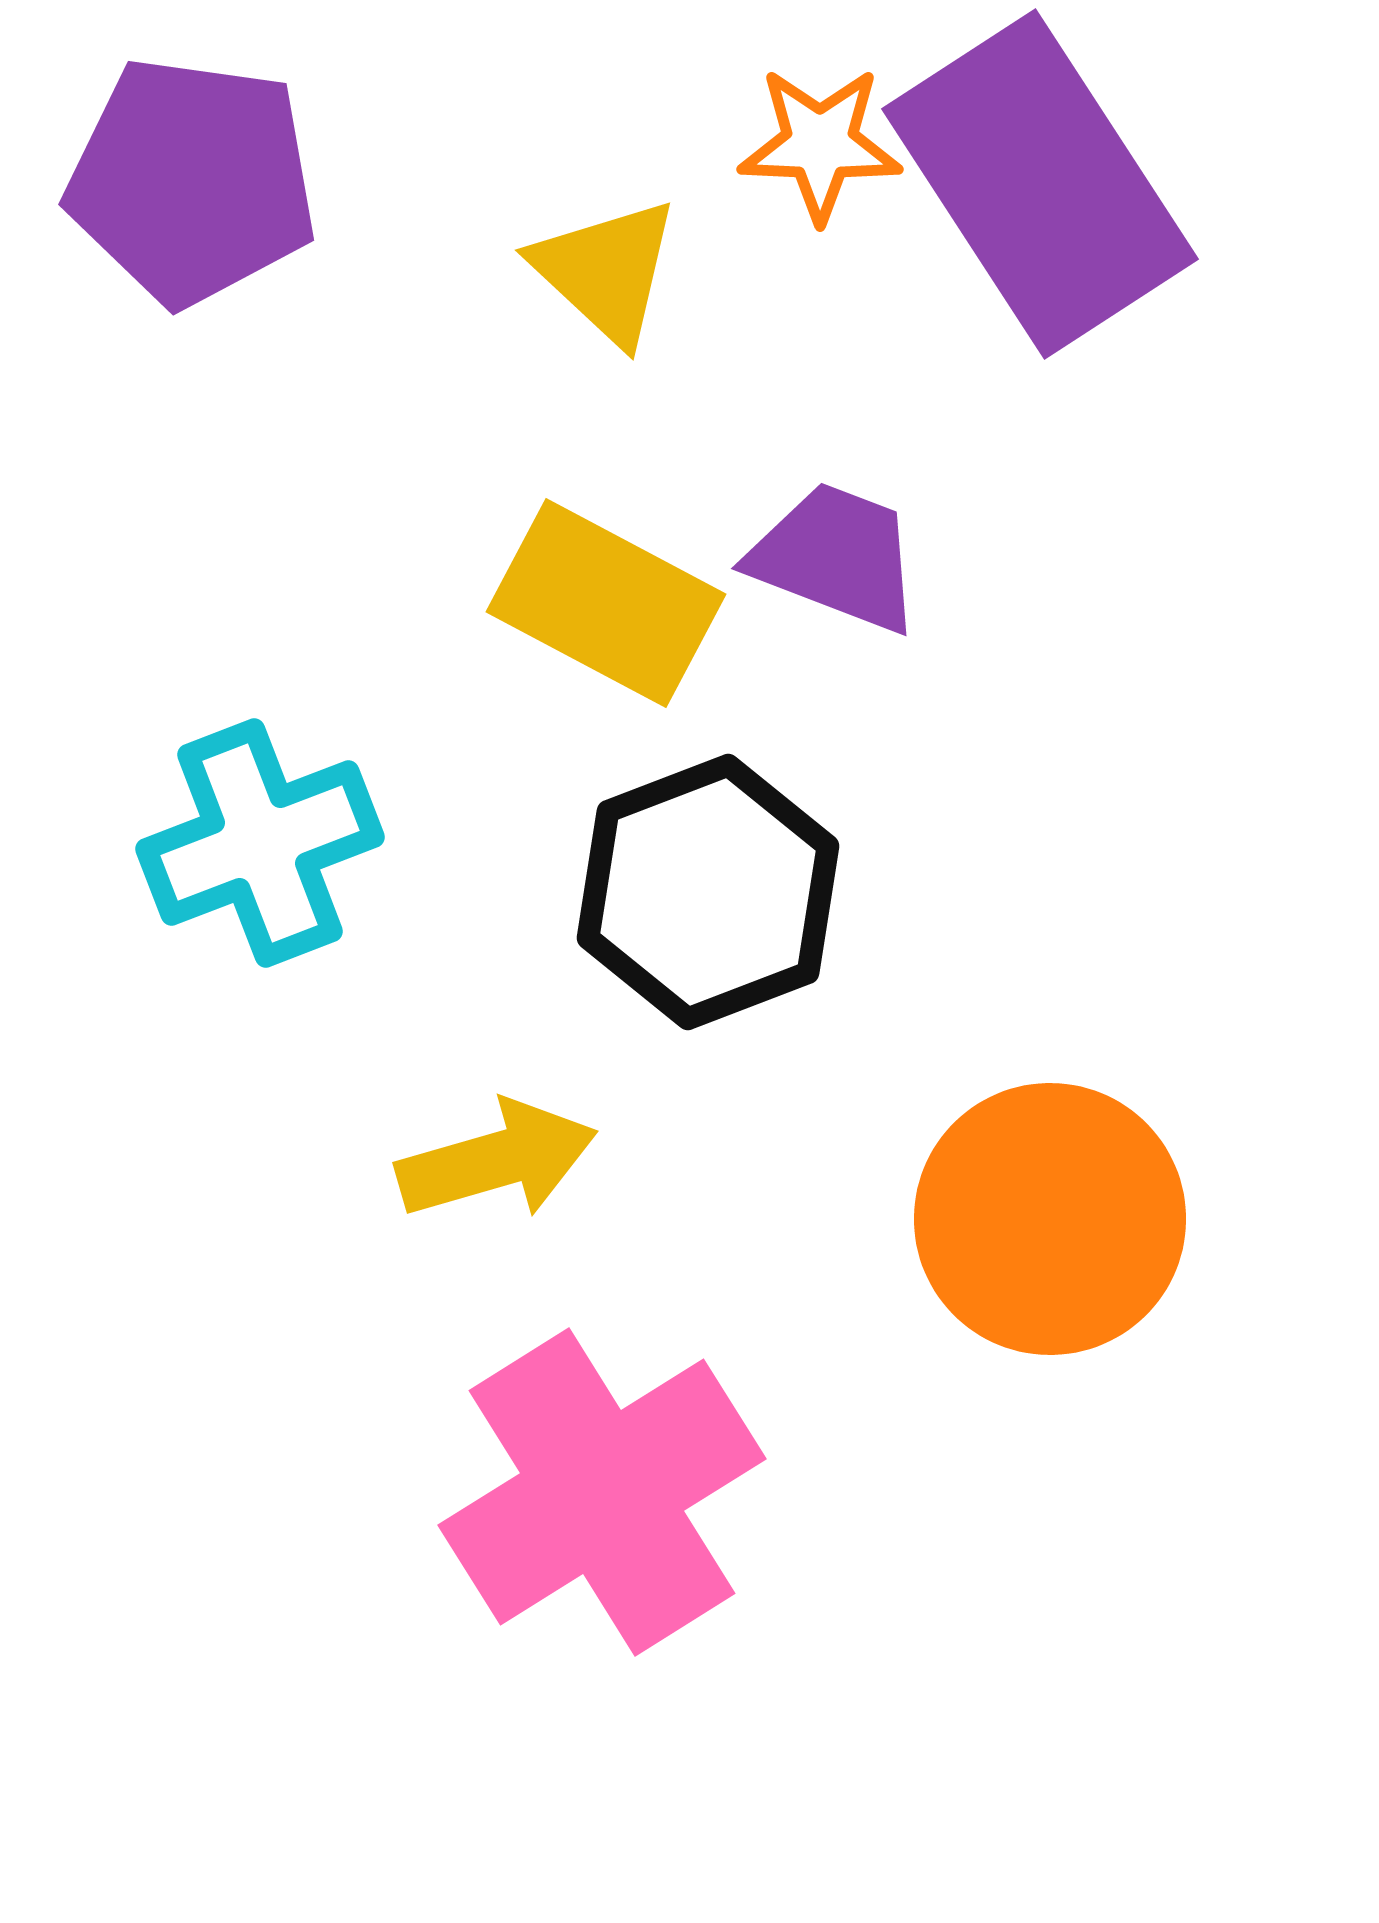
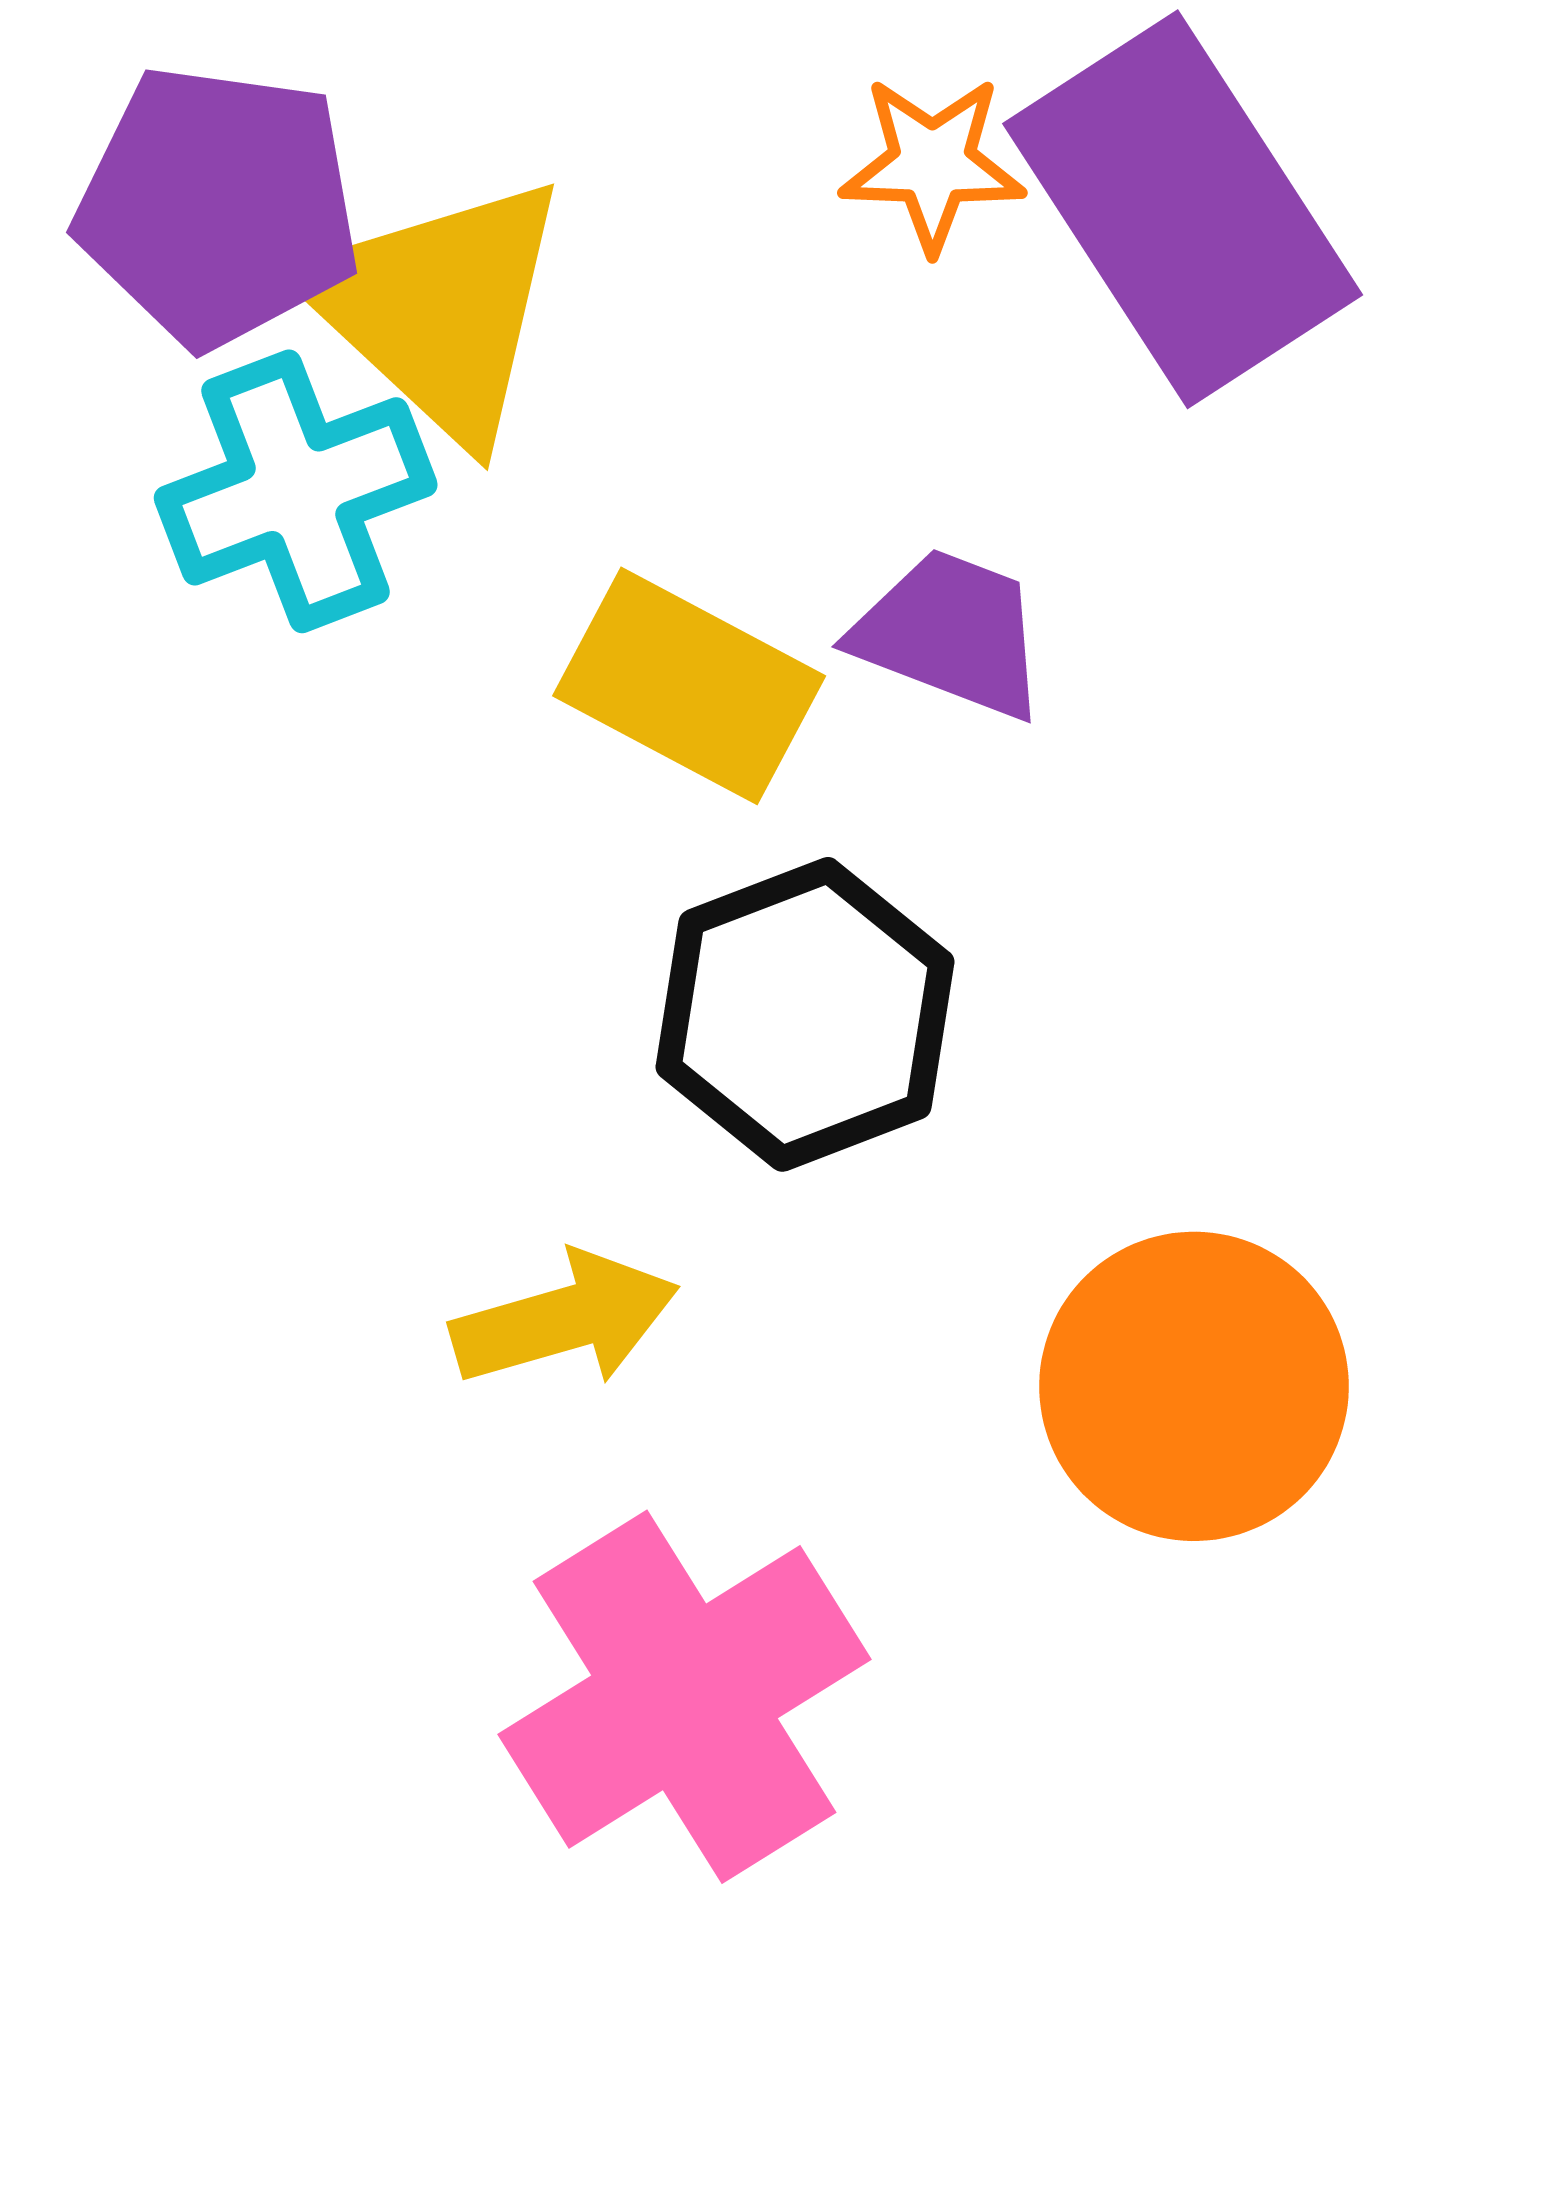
yellow triangle: (606, 271) -> (438, 308), moved, size x1.6
cyan cross: (260, 843) -> (296, 491), moved

